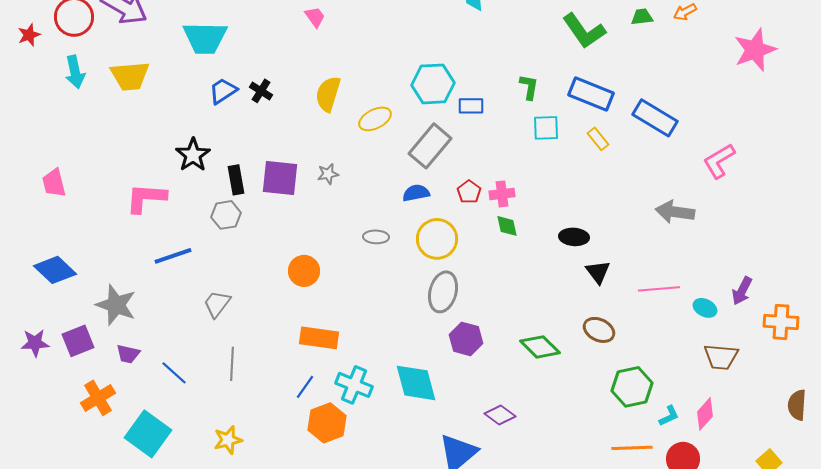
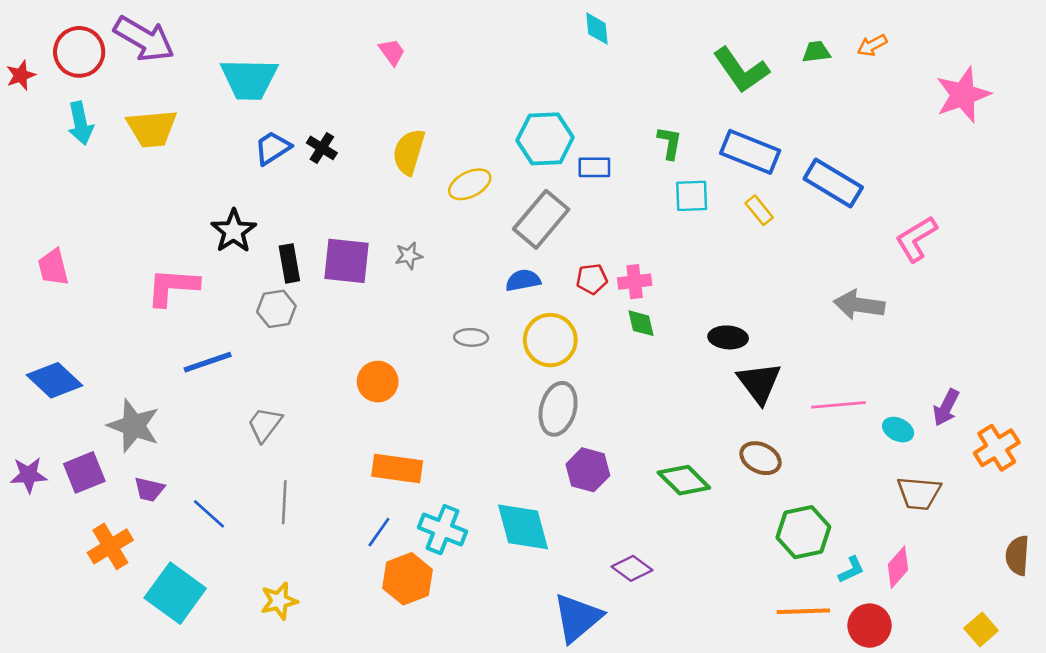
red pentagon: (469, 192) -> (592, 279), turned 30
black triangle: (598, 272) -> (759, 383), size x1.4
orange cross: (781, 322) -> (997, 448), turned -36

